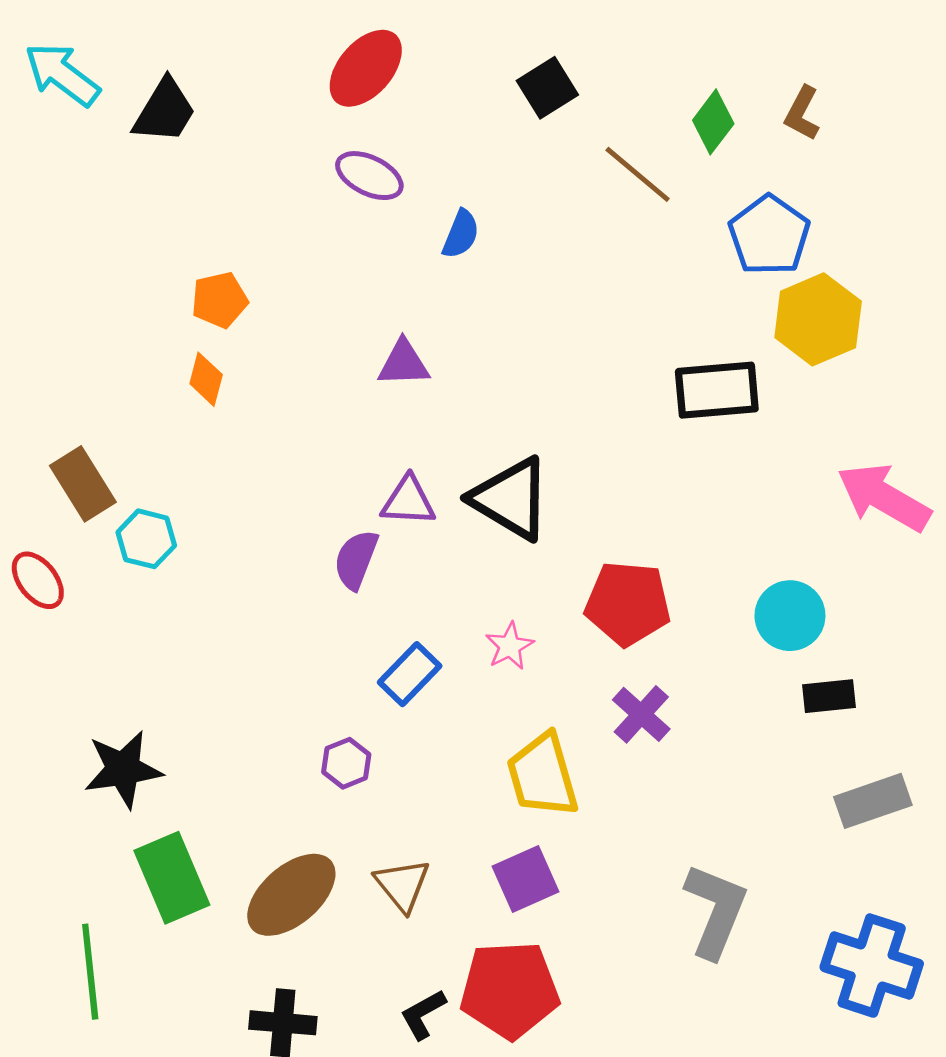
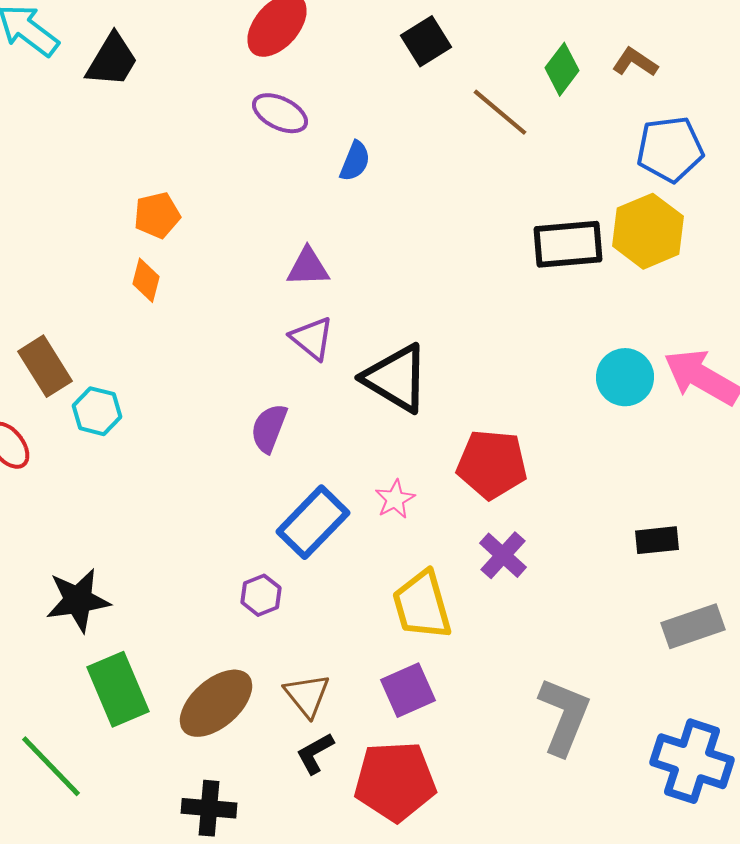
brown L-shape: (802, 113) -> (635, 62), turned 96
blue pentagon: (769, 235) -> (670, 149), moved, turned 30
black rectangle: (717, 390) -> (568, 244), moved
purple triangle: (408, 501) -> (312, 338), moved, turned 36
cyan circle: (790, 616) -> (625, 377), moved
blue rectangle: (410, 674) -> (313, 522), size x1.4
green line: (90, 972) -> (51, 766), turned -38
black L-shape: (423, 1014) -> (315, 753), moved

